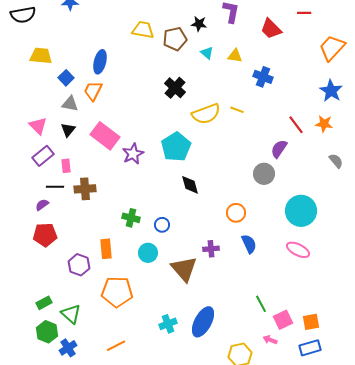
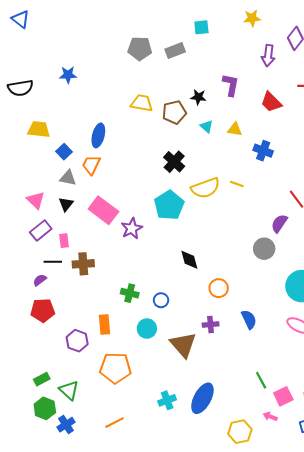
cyan pentagon: (176, 147) -> (169, 205), moved
orange circle: (236, 213) -> (219, 288), moved

